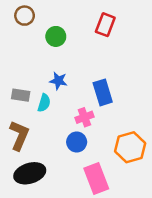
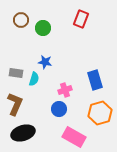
brown circle: (25, 16) -> (21, 20), moved
blue rectangle: (103, 92) -> (95, 80), moved
pink rectangle: (96, 179) -> (74, 137), turned -40

